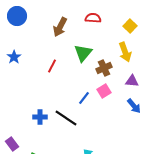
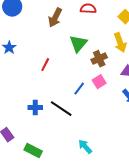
red line: (52, 66) -> (45, 65), moved

